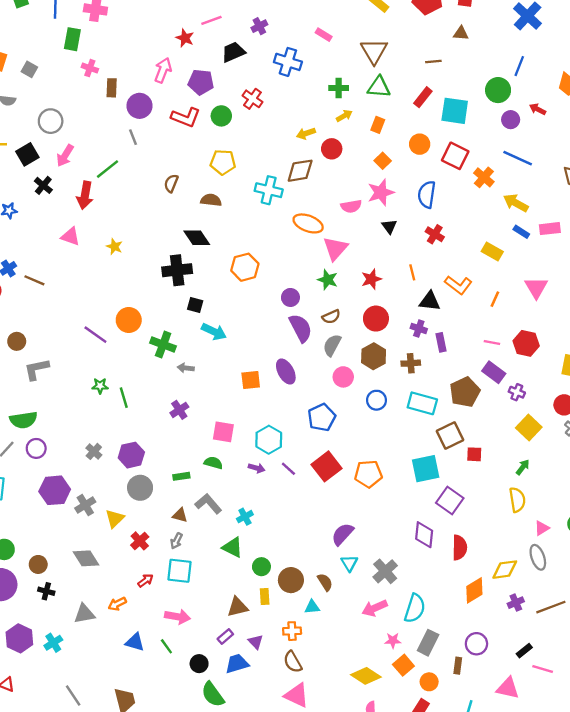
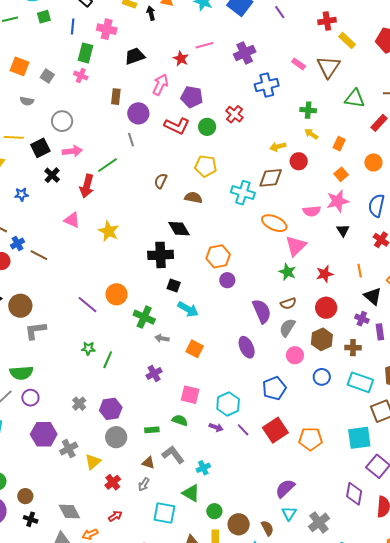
purple cross: (259, 26) -> (245, 53), size x1.5
brown triangle: (374, 51) -> (328, 67), moved
black trapezoid: (233, 52) -> (135, 56), moved
blue cross: (288, 62) -> (267, 85), turned -35
pink cross: (90, 68) -> (81, 76), moved
green triangle: (379, 87) -> (355, 99), moved
yellow arrow: (344, 116) -> (311, 134), turned -120
pink arrow: (65, 156) -> (72, 151), turned -132
yellow star: (114, 247) -> (109, 231), size x1.5
purple circle: (290, 297) -> (227, 280), moved
black triangle: (430, 301) -> (373, 296), turned 30
brown circle: (17, 341) -> (20, 306), size x1.5
orange square: (251, 380) -> (195, 349), moved, turned 30
green line: (124, 398) -> (108, 360), turned 36
gray diamond: (86, 558) -> (69, 512), moved
cyan square: (179, 571) -> (164, 513), moved

